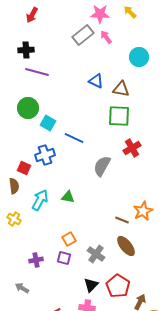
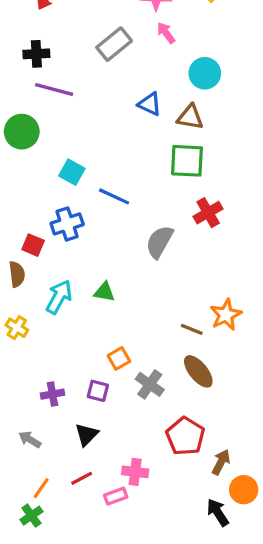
gray rectangle: (83, 35) -> (114, 44), moved
cyan circle: (139, 57) -> (205, 73), moved
green circle: (28, 108) -> (22, 132), moved
orange square: (69, 239) -> (119, 358), moved
black triangle: (91, 285) -> (87, 435), moved

